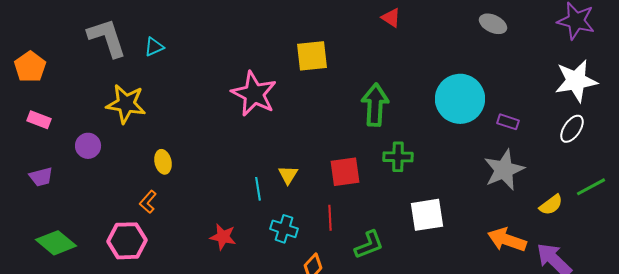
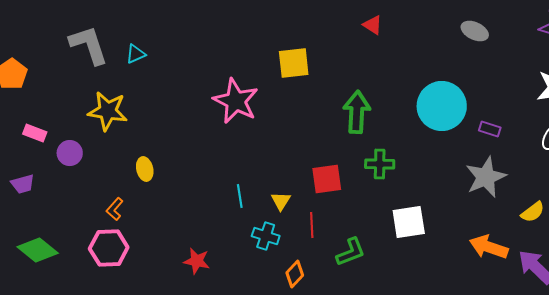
pink rectangle: (39, 120) -> (35, 133), moved
yellow triangle: (288, 175) -> (281, 201), moved
orange L-shape: (148, 202) -> (115, 209), moved
red star: (223, 237) -> (197, 261), moved

